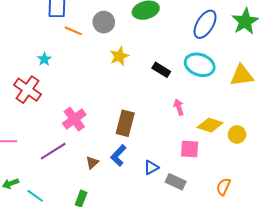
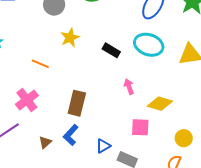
orange line: (73, 31) -> (40, 64), moved
yellow circle: (237, 134) -> (184, 138), moved

